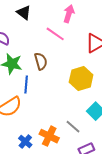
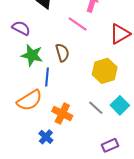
gray line: (73, 127) -> (96, 108), moved
orange cross: (49, 136) -> (62, 114), moved

